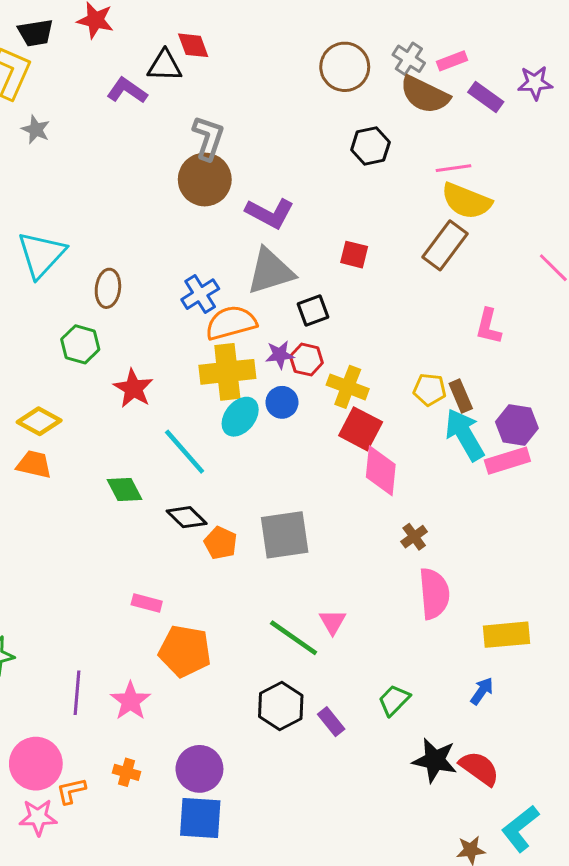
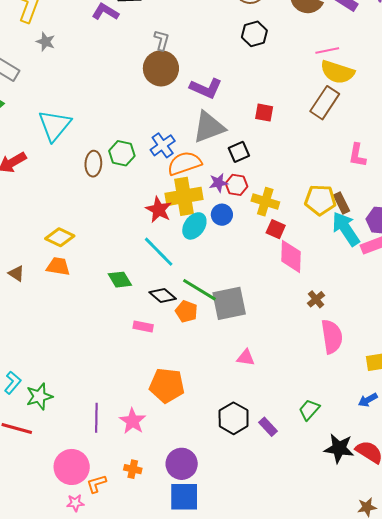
gray L-shape: (208, 138) -> (162, 40), size x0.7
black hexagon: (370, 146) -> (254, 34), moved
brown ellipse: (108, 288) -> (93, 164), moved
green hexagon: (80, 344) -> (122, 153), moved
red star: (133, 388) -> (159, 210), moved
yellow pentagon: (430, 390) -> (320, 200), size x1.4
red square: (361, 429) -> (276, 229), size x0.7
pink rectangle: (147, 603) -> (143, 326), moved
pink triangle: (333, 622) -> (246, 358), moved, turned -48
green line: (294, 638) -> (199, 290), moved
blue arrow: (482, 691) -> (368, 400), turned -150
pink star: (38, 817) -> (75, 503), size x0.7

